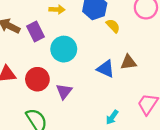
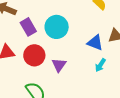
purple rectangle: (35, 31) -> (28, 27), moved
cyan arrow: (112, 117) -> (100, 65), moved

